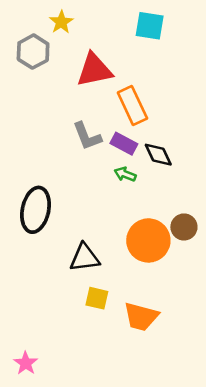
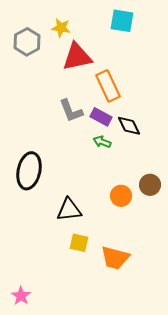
yellow star: (61, 22) -> (61, 28), moved, turned -30
orange circle: (148, 240) -> (121, 196), size x0.6

